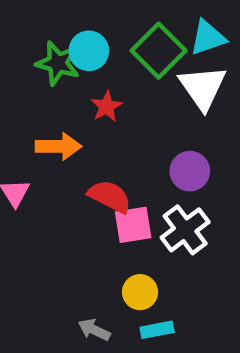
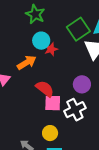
cyan circle: (89, 51) -> (41, 41), moved
green star: (58, 63) -> (35, 14), moved
orange arrow: (58, 146) -> (27, 63), turned -42

